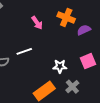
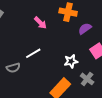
purple semicircle: (84, 30) -> (85, 29), moved

